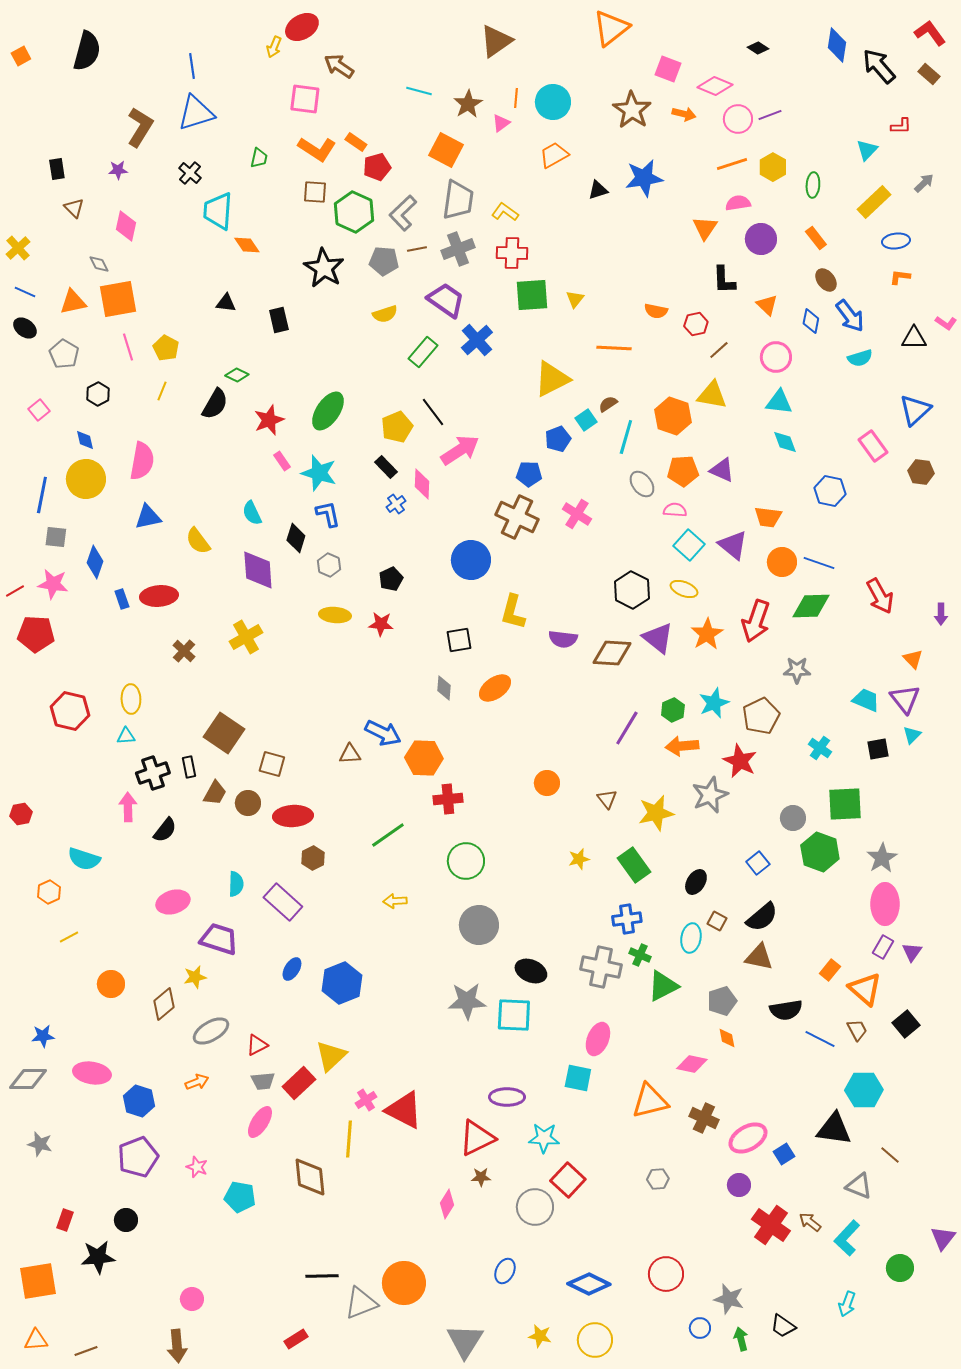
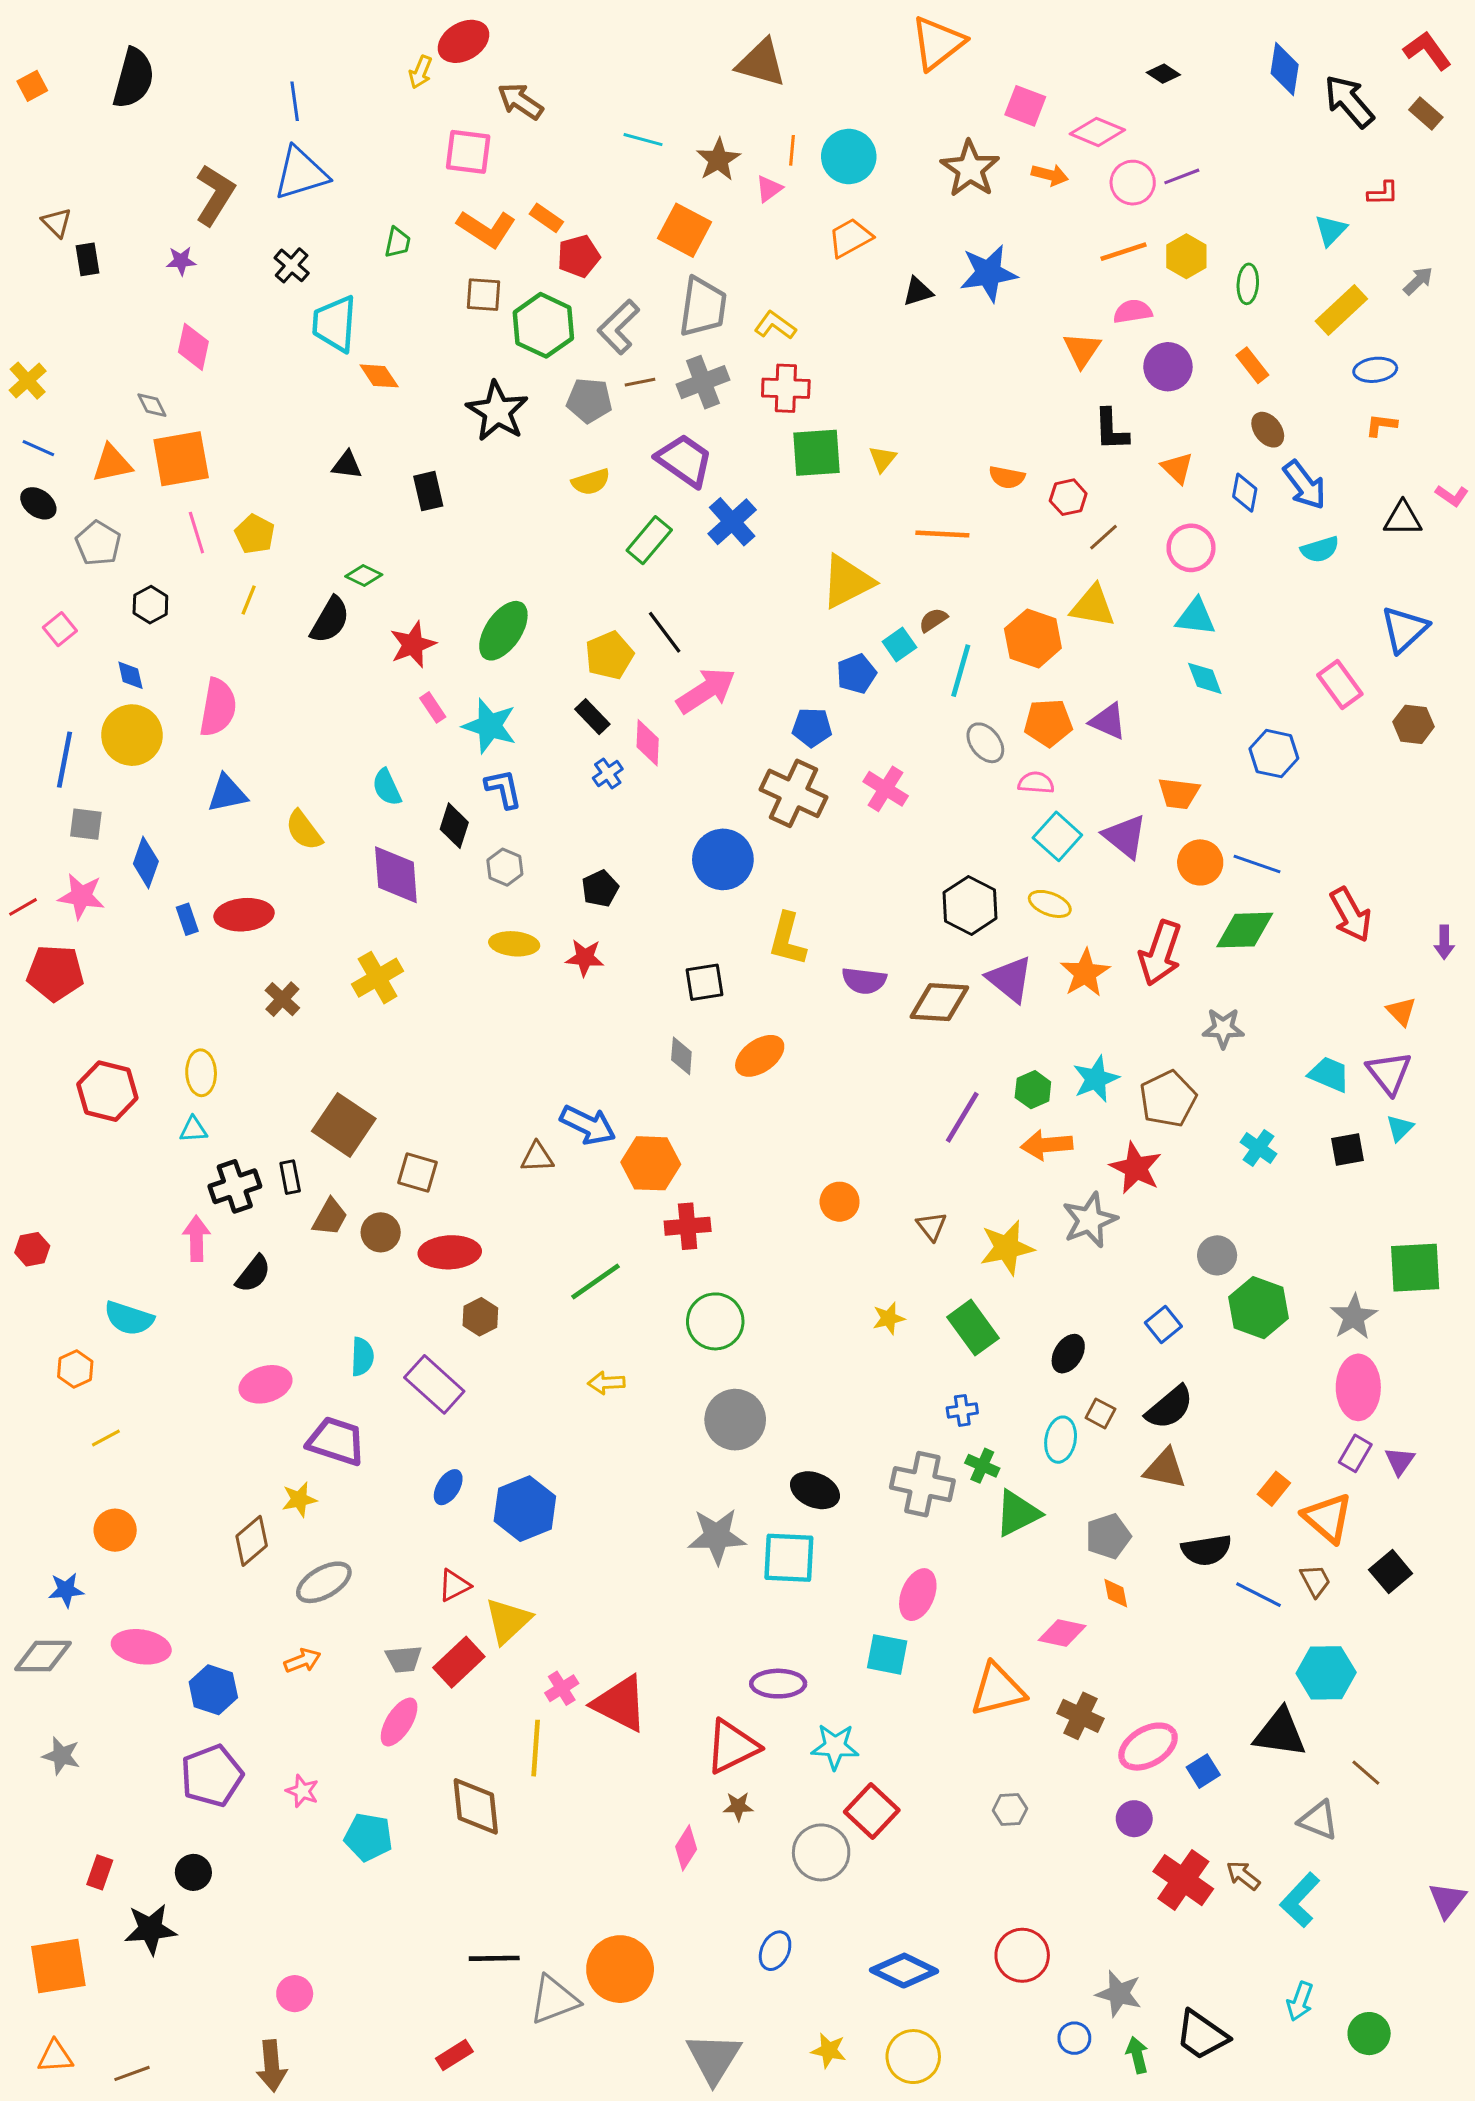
brown triangle: (496, 41) -> (761, 63), turned 51
brown triangle: (74, 208) -> (57, 222), moved
green square: (845, 804) -> (1415, 1268), moved
blue cross: (627, 919) -> (962, 1410), size x0.7
orange circle: (111, 984) -> (115, 1530), moved
red triangle: (257, 1045) -> (454, 1585), moved
green circle: (900, 1268) -> (1369, 2034), moved
black trapezoid: (783, 1326) -> (1202, 2035), size x1.4

